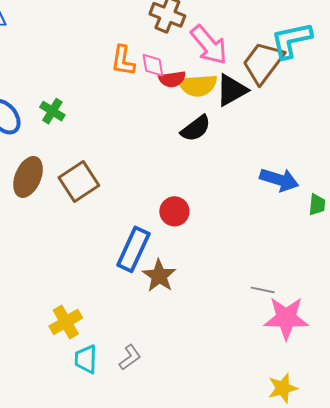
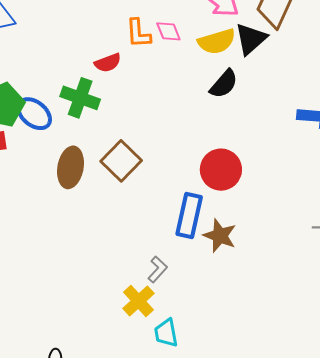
red semicircle: (172, 79) -> (108, 63), moved
green cross: (52, 111) -> (80, 98), size x1.5
red circle: (174, 211) -> (221, 170), size x1.4
gray L-shape: (130, 357) -> (158, 269), moved

